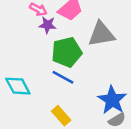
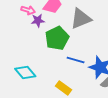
blue line: (63, 77) -> (76, 60), moved

